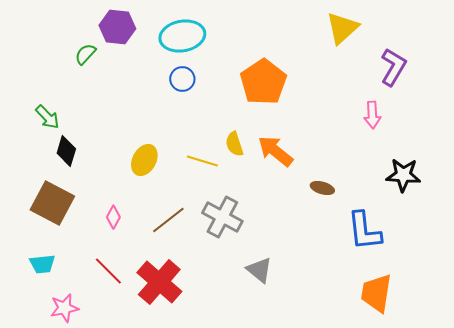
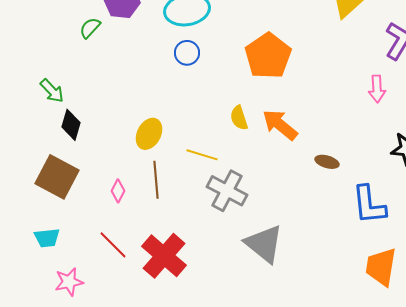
yellow line: (202, 161) -> (202, 155), moved
brown line: (168, 220) -> (156, 180), moved, turned -57
gray triangle: (259, 270) -> (264, 244), size x1.5

